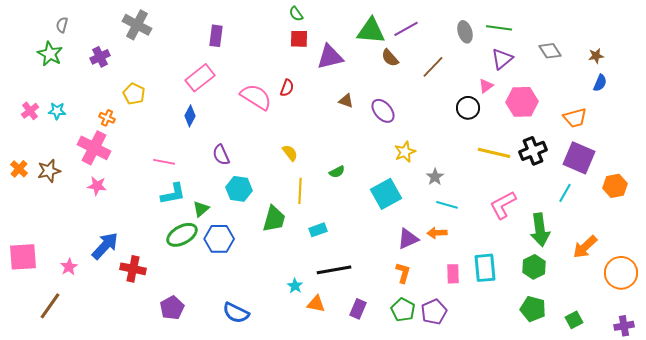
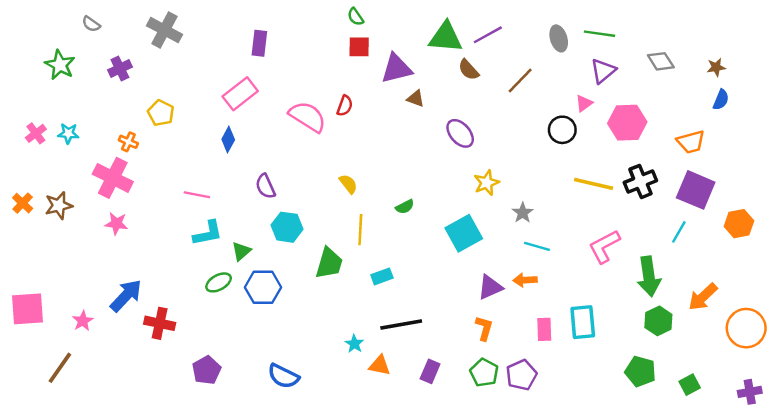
gray semicircle: (62, 25) -> (91, 24), moved, turned -70
brown triangle: (346, 101) -> (416, 99), moved
green ellipse: (182, 235) -> (219, 282), size x0.7
green hexagon: (534, 267) -> (658, 321), moved

